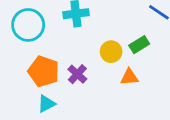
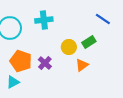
orange triangle: (129, 77) -> (82, 65), turned -32
cyan triangle: (46, 104) -> (13, 82), moved

